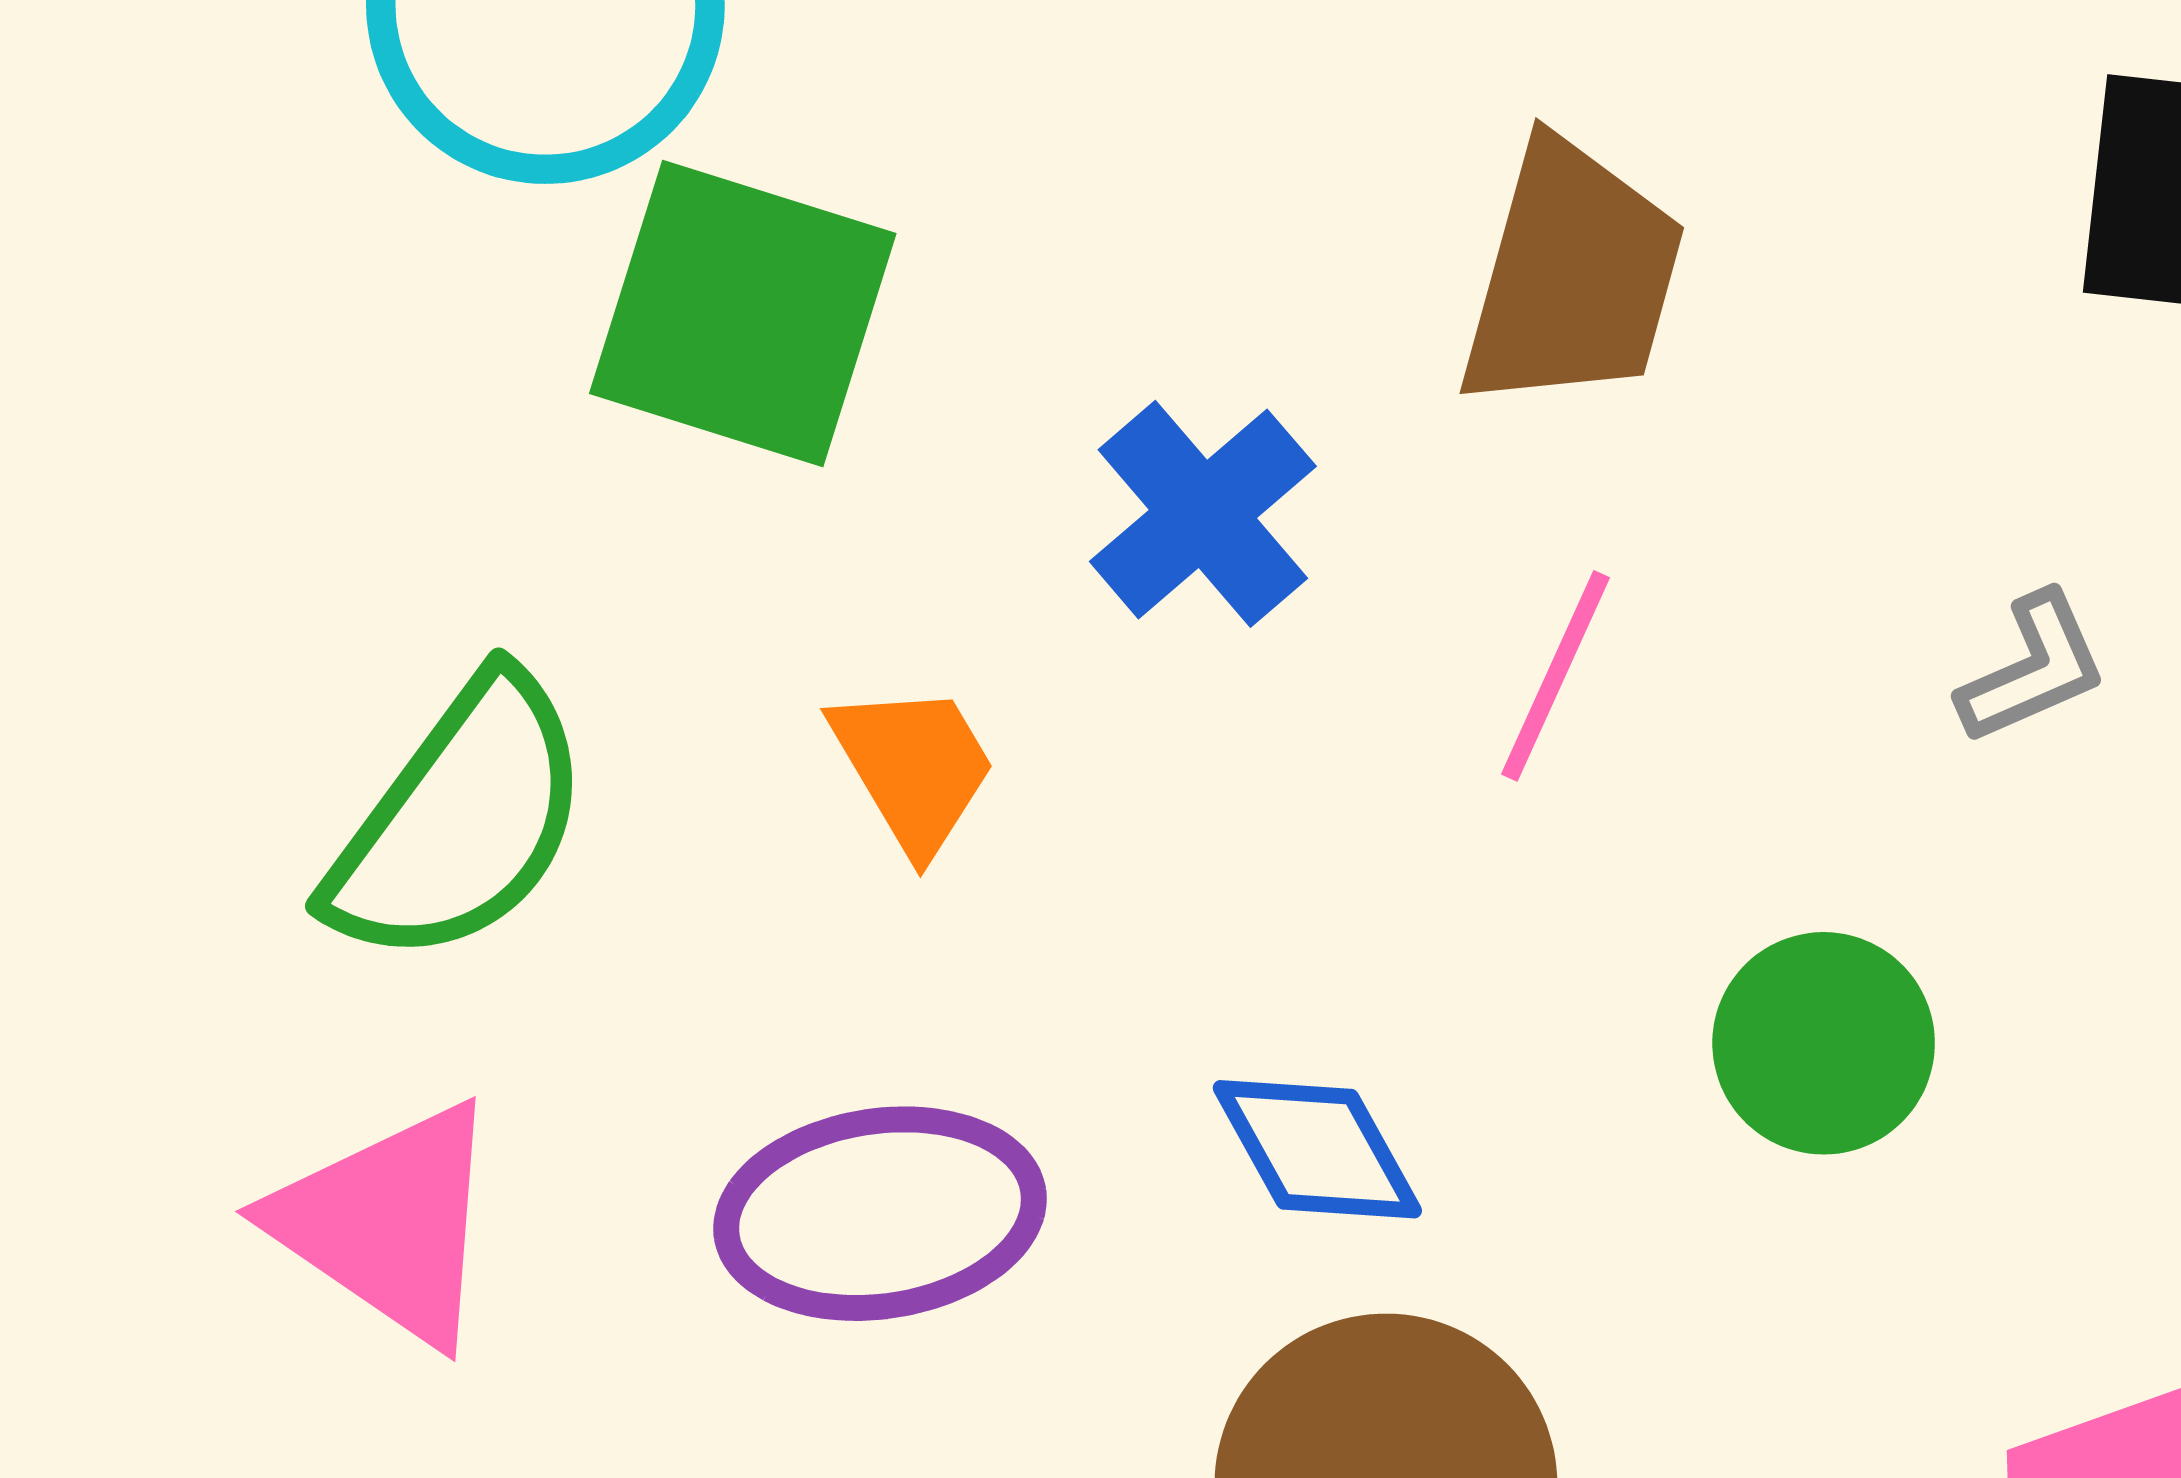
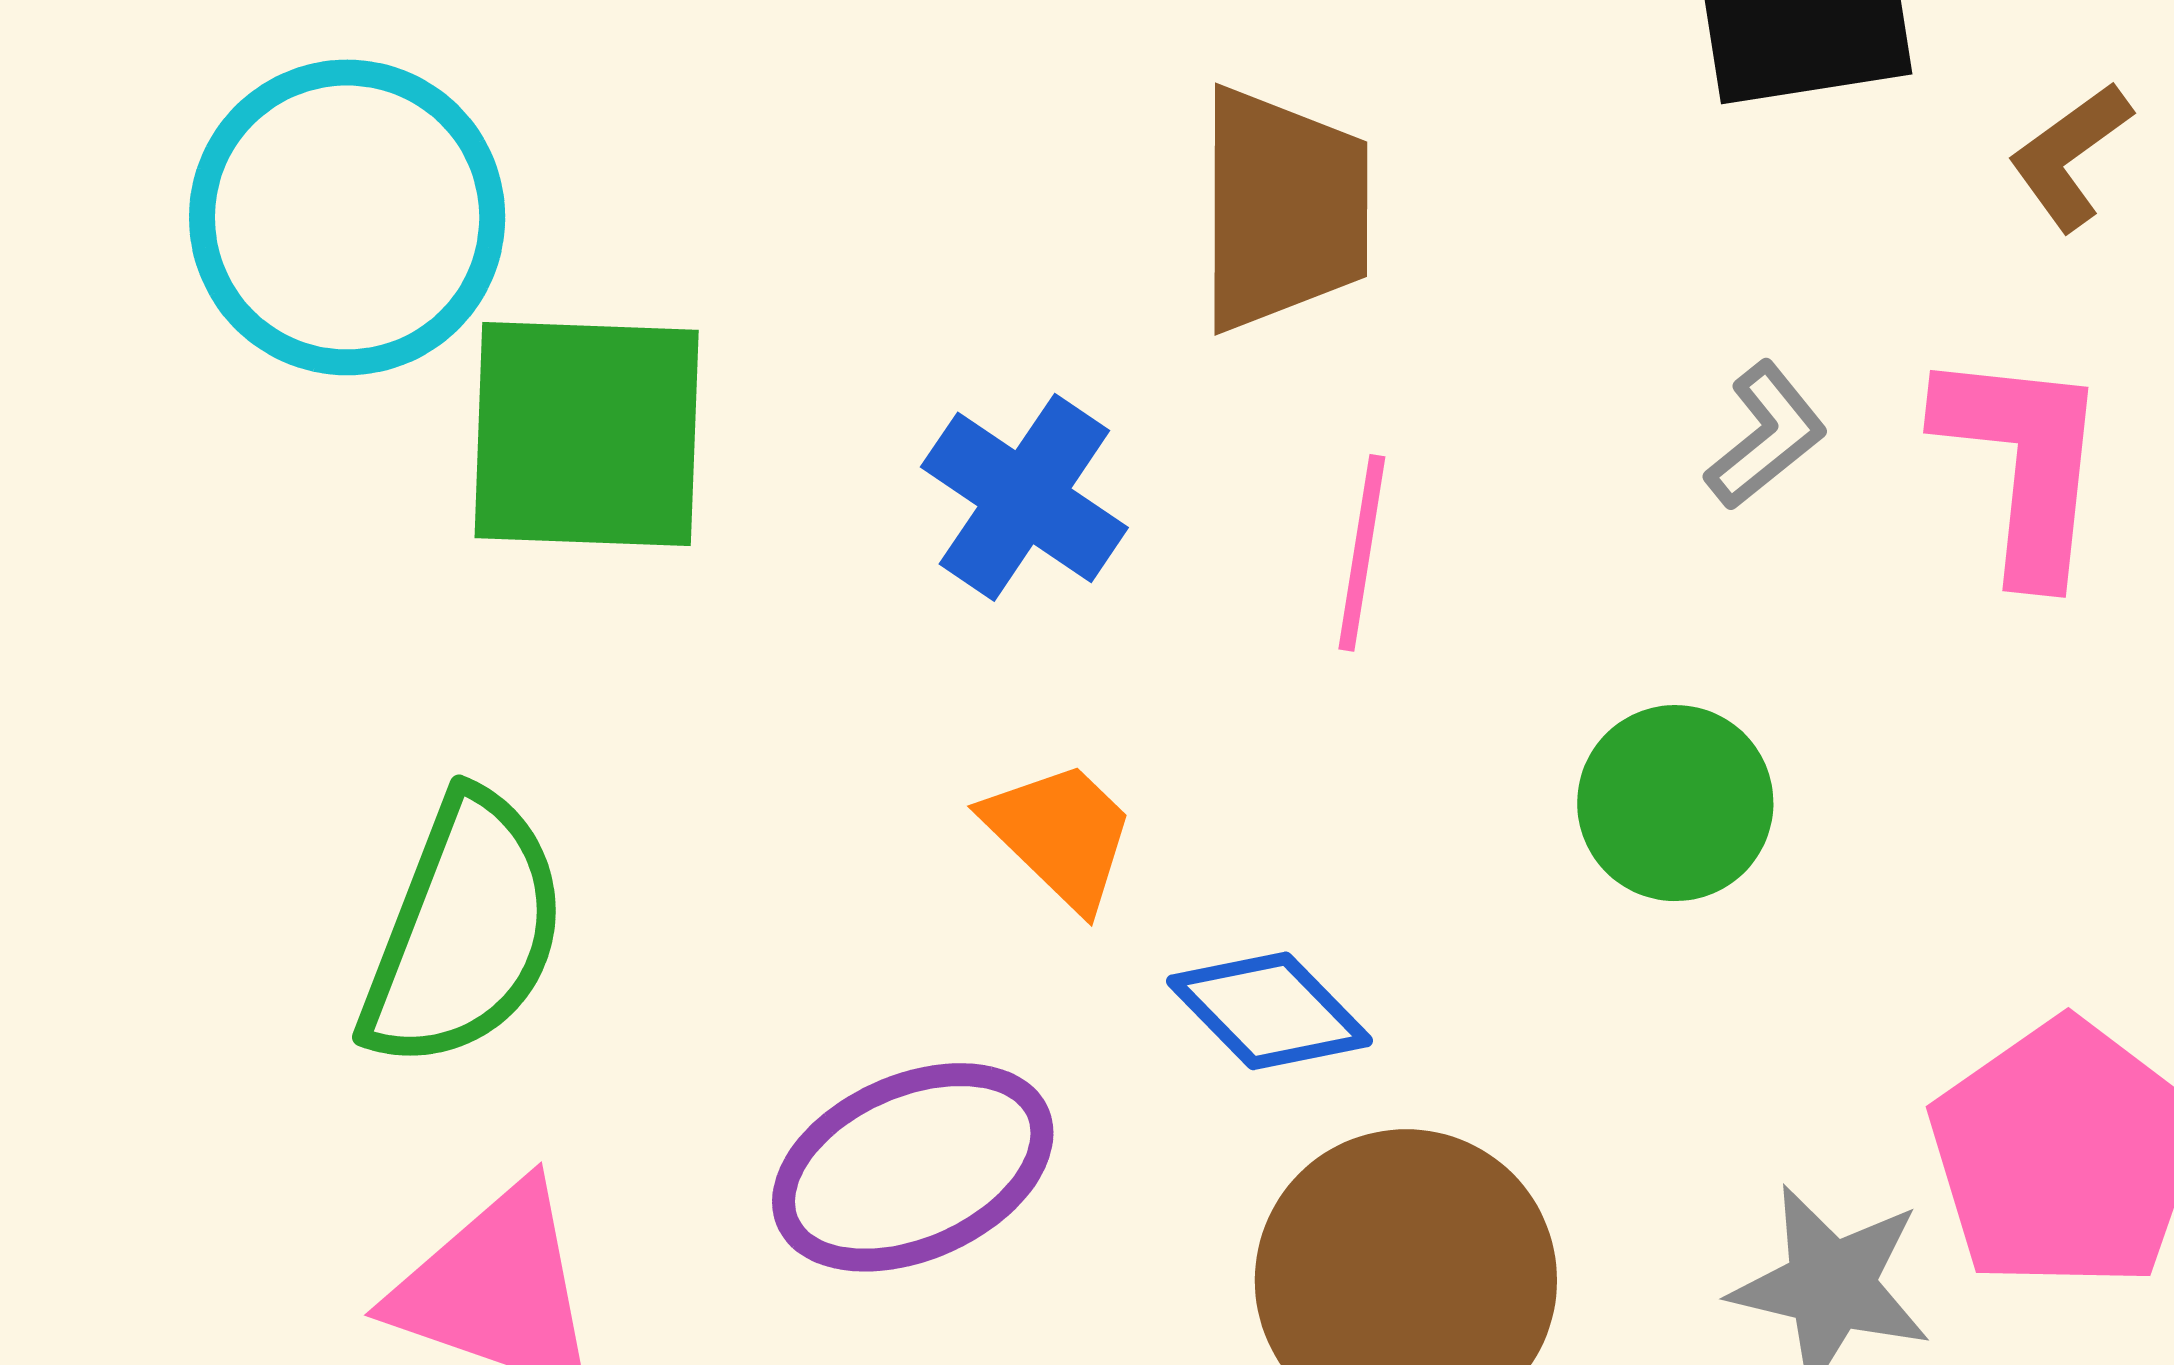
orange trapezoid: (914, 767) -> (1060, 834), moved

